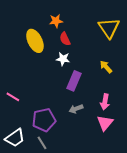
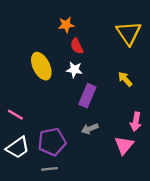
yellow ellipse: (35, 41) -> (41, 66), moved
pink arrow: (105, 102) -> (136, 122), moved
white trapezoid: (15, 138) -> (18, 148), moved
gray line: (42, 143) -> (50, 169), turned -64

